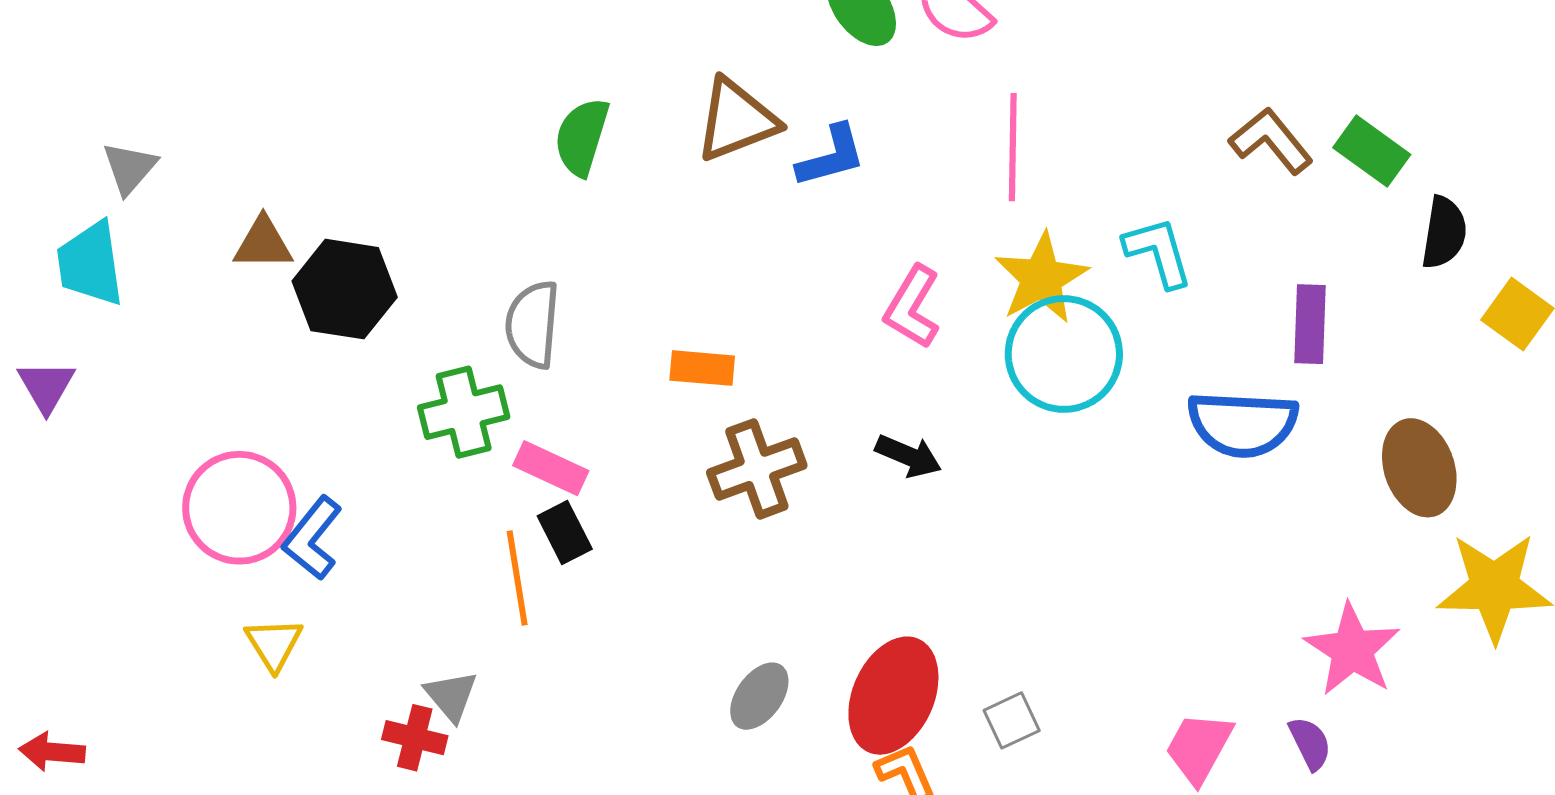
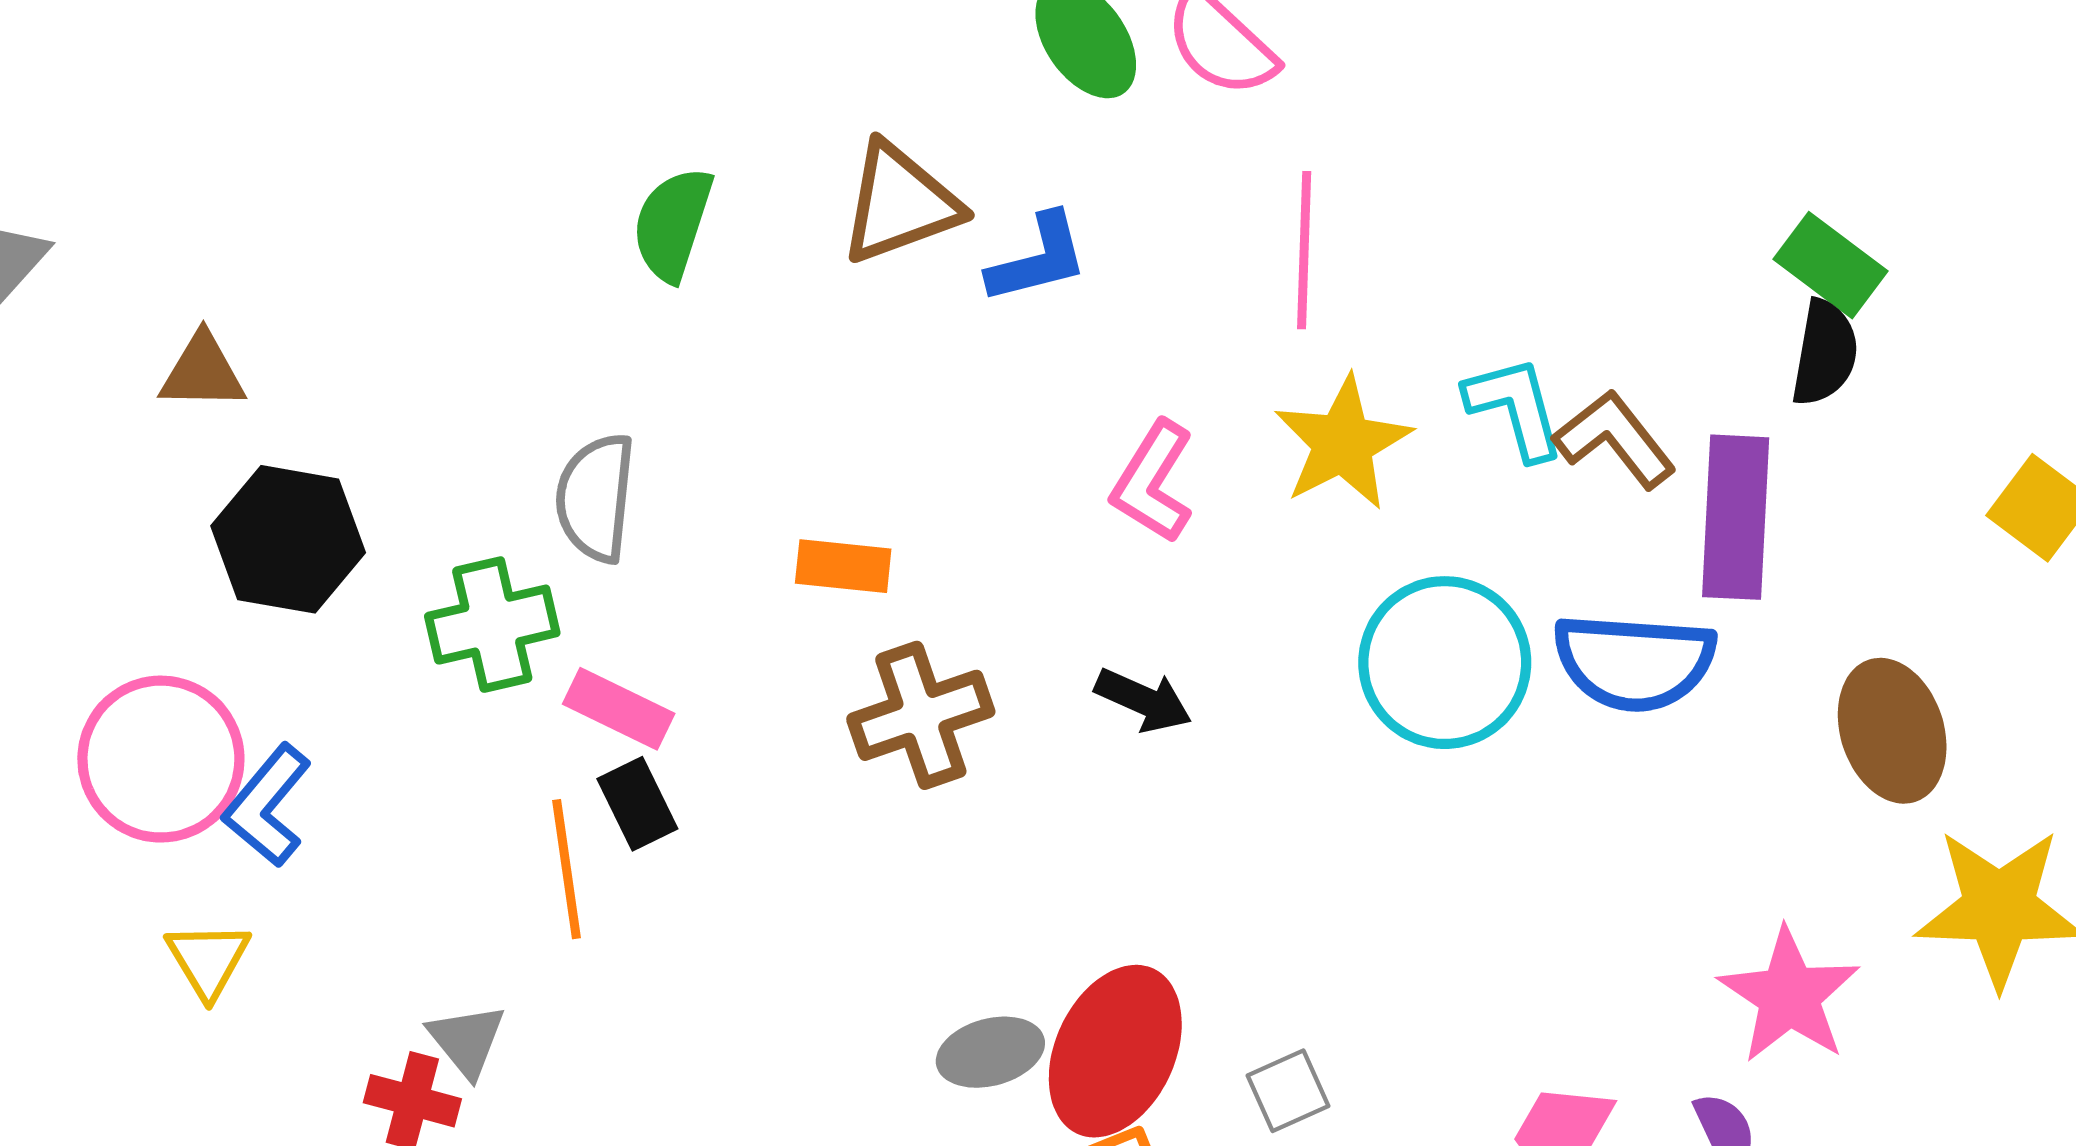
brown L-shape: (1271, 141) -> (1615, 439), moved
black semicircle: (1444, 233) -> (1825, 353), moved
black hexagon: (345, 289) -> (288, 539), moved
purple rectangle: (1310, 324) -> (1736, 517), size x1.4
cyan circle: (1064, 354) -> (1445, 663), moved
gray ellipse: (759, 696) -> (990, 1052), moved, turned 38

